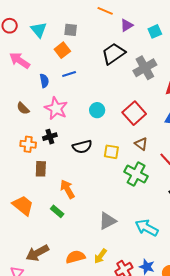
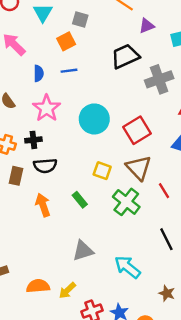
cyan circle: (97, 110) -> (94, 119), size x1.6
brown triangle: (141, 144) -> (139, 168), size x1.6
black semicircle: (82, 147) -> (45, 166), moved
green rectangle: (57, 211) -> (80, 200), moved

